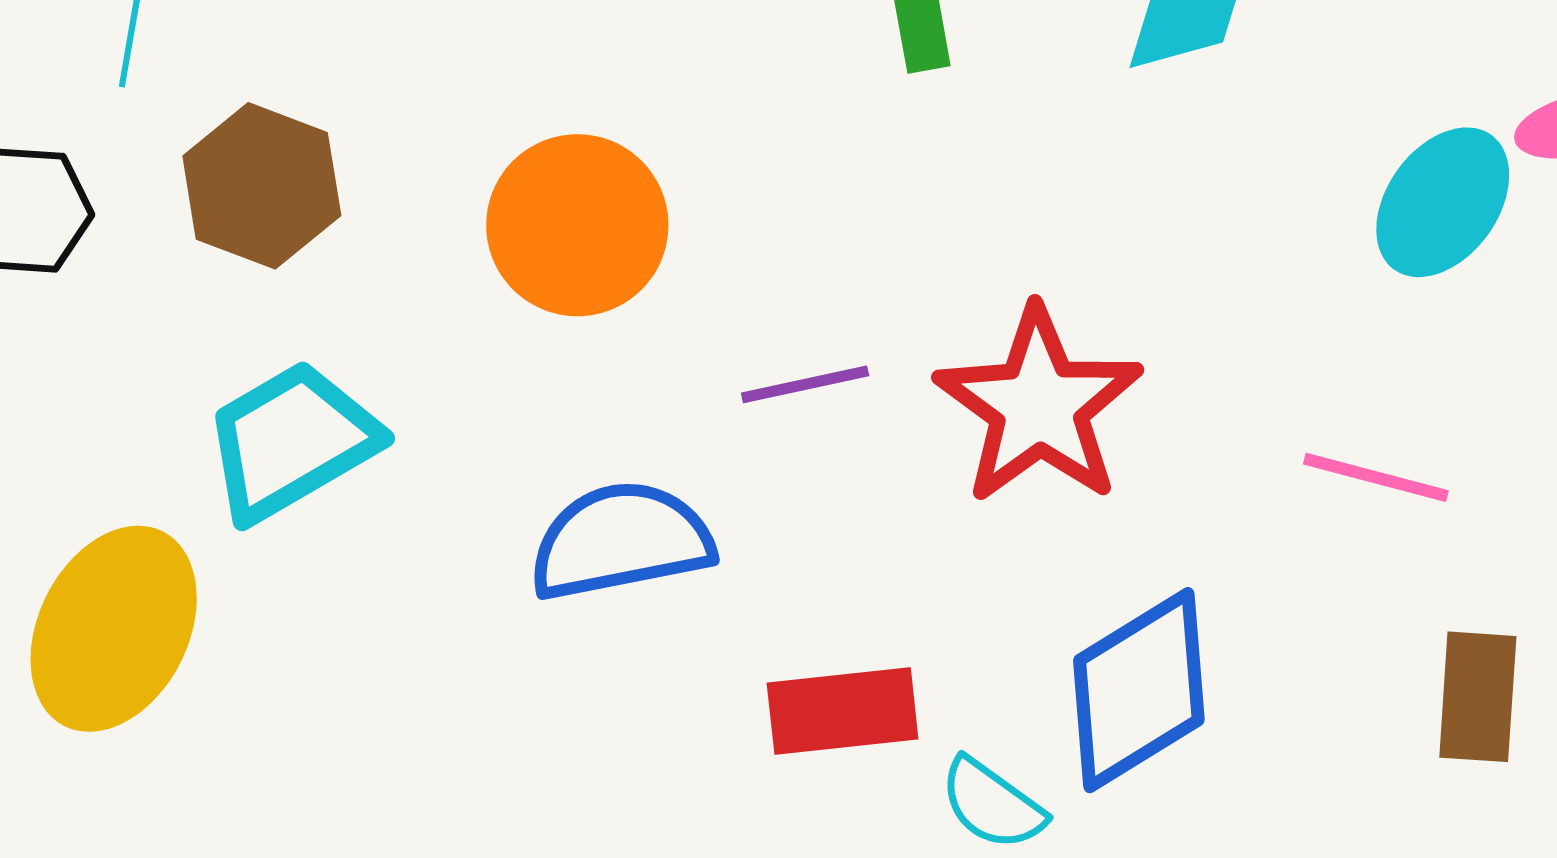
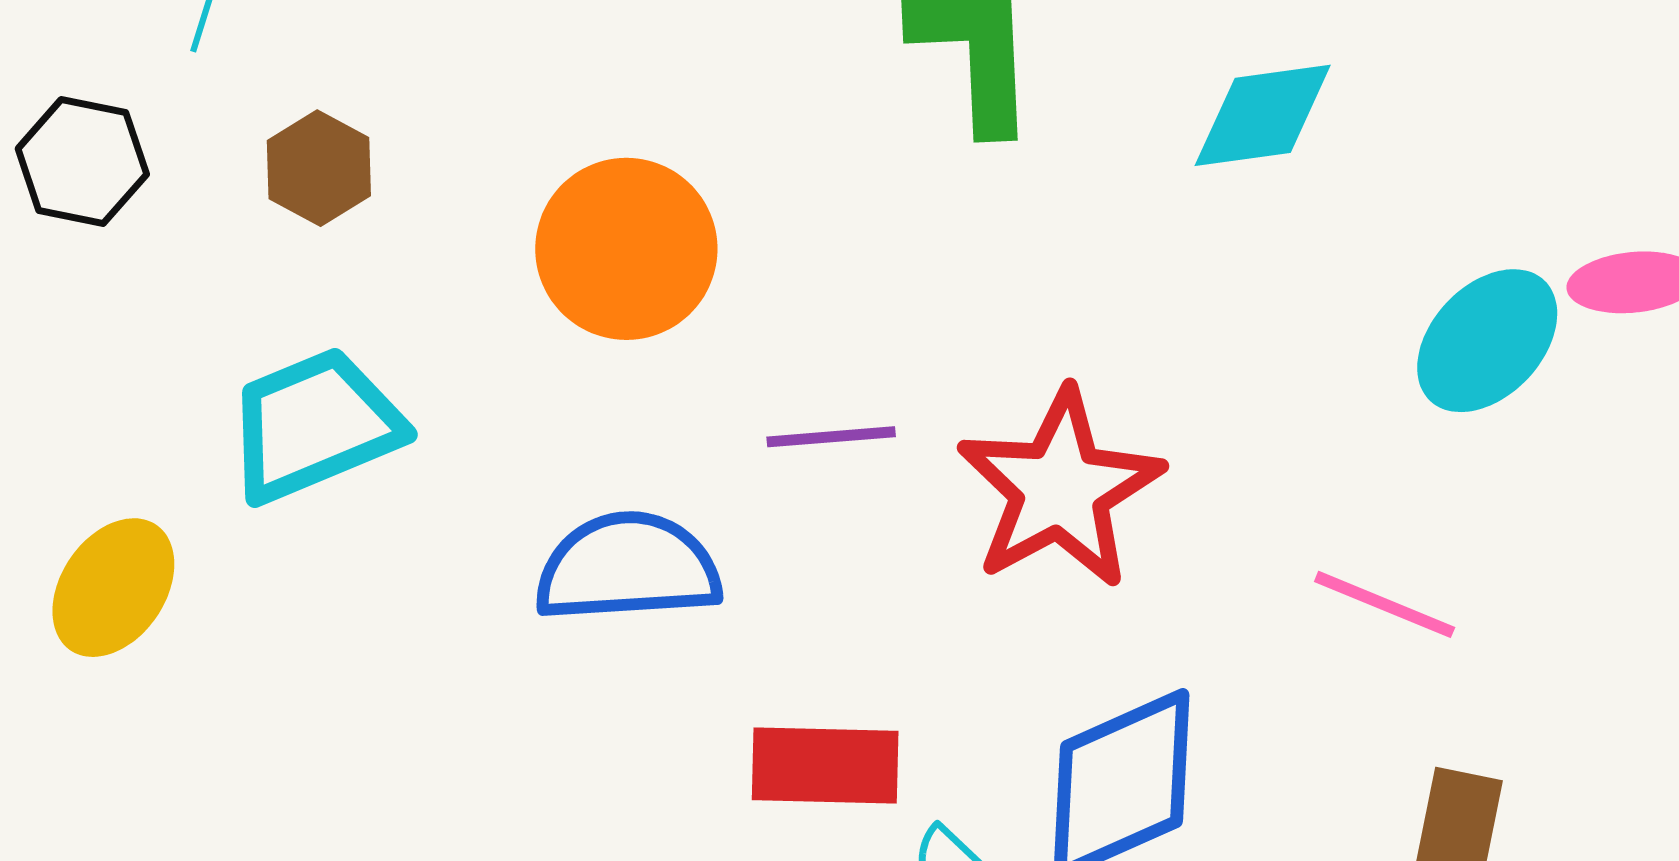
brown hexagon: (262, 186) -> (319, 168), size x0.7
yellow ellipse: (114, 629) -> (113, 588), size x0.7

